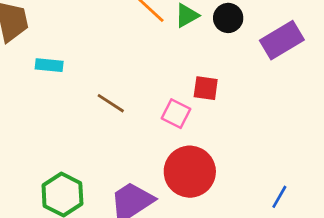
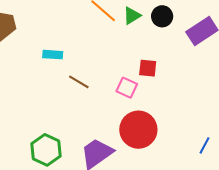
cyan rectangle: (49, 65) -> (53, 55), moved

